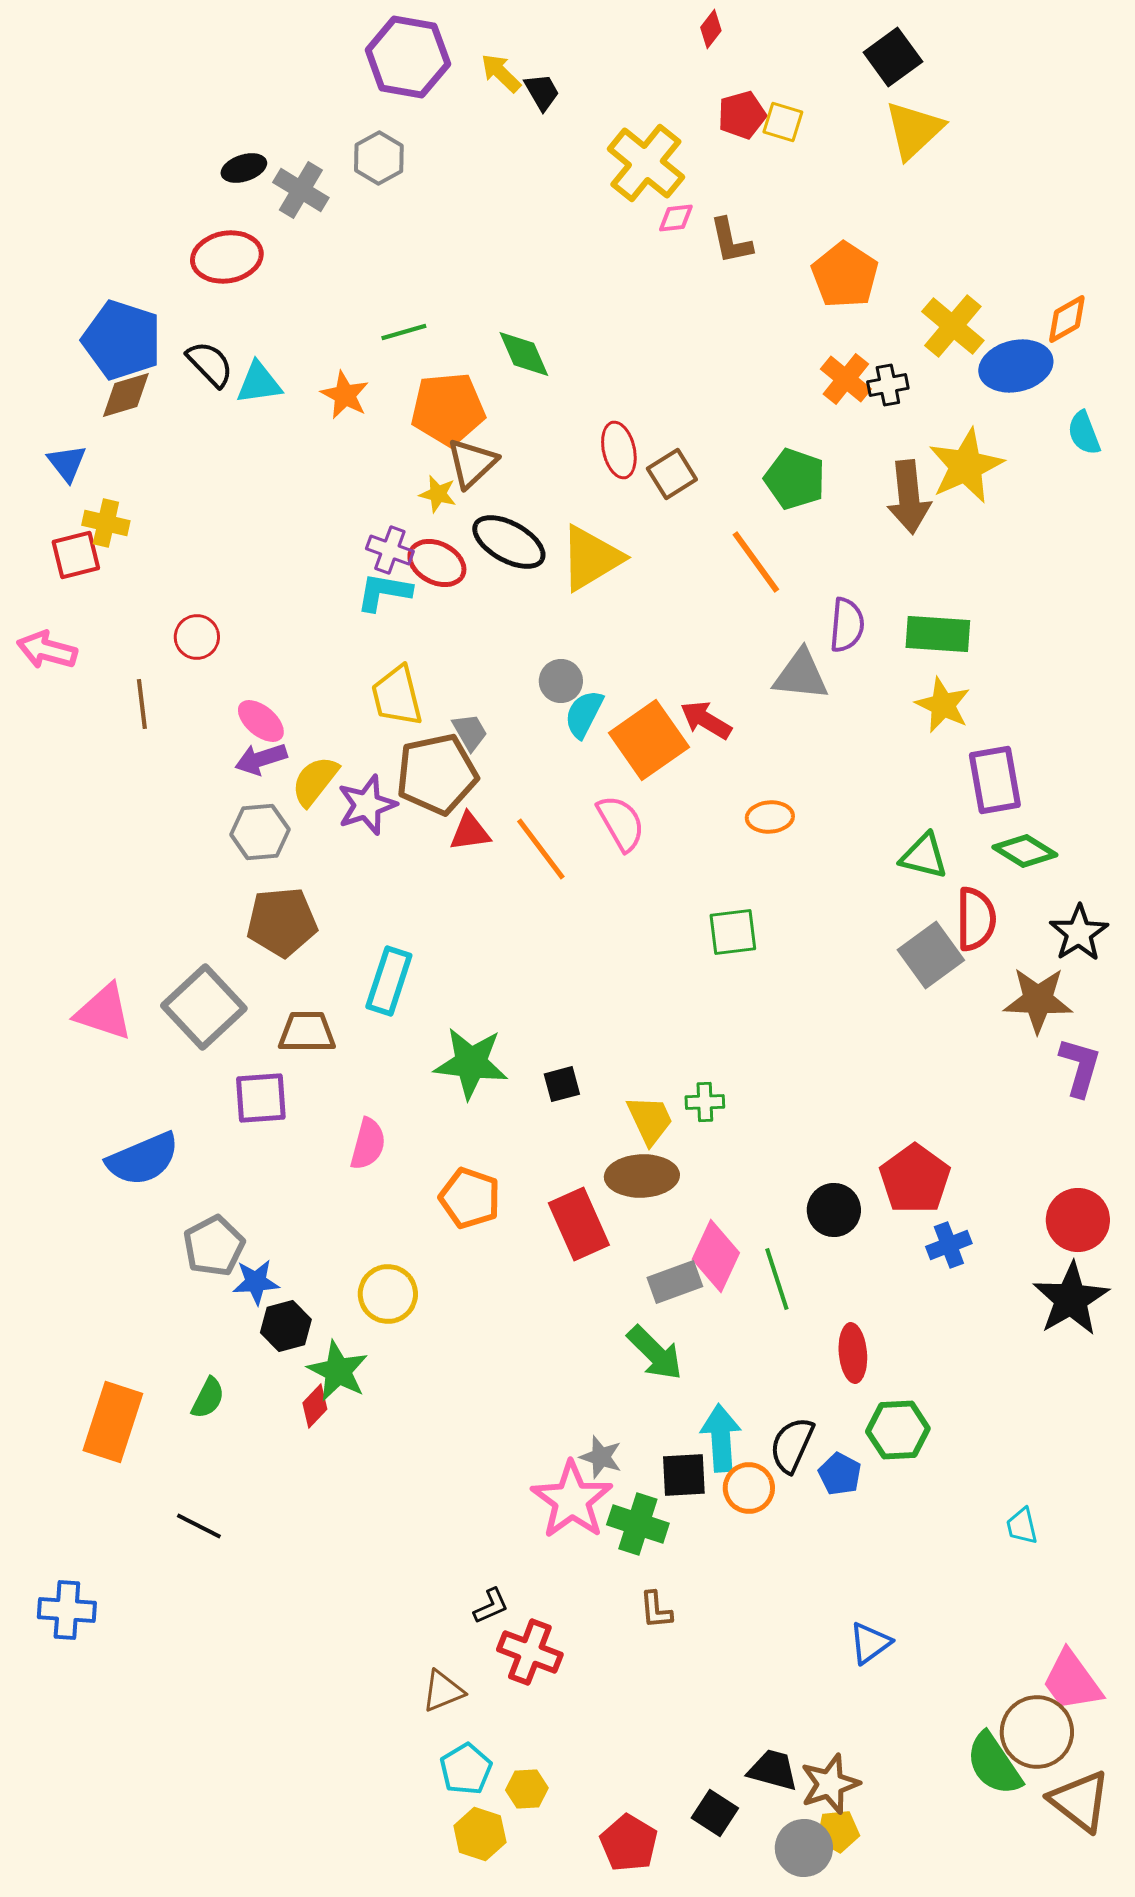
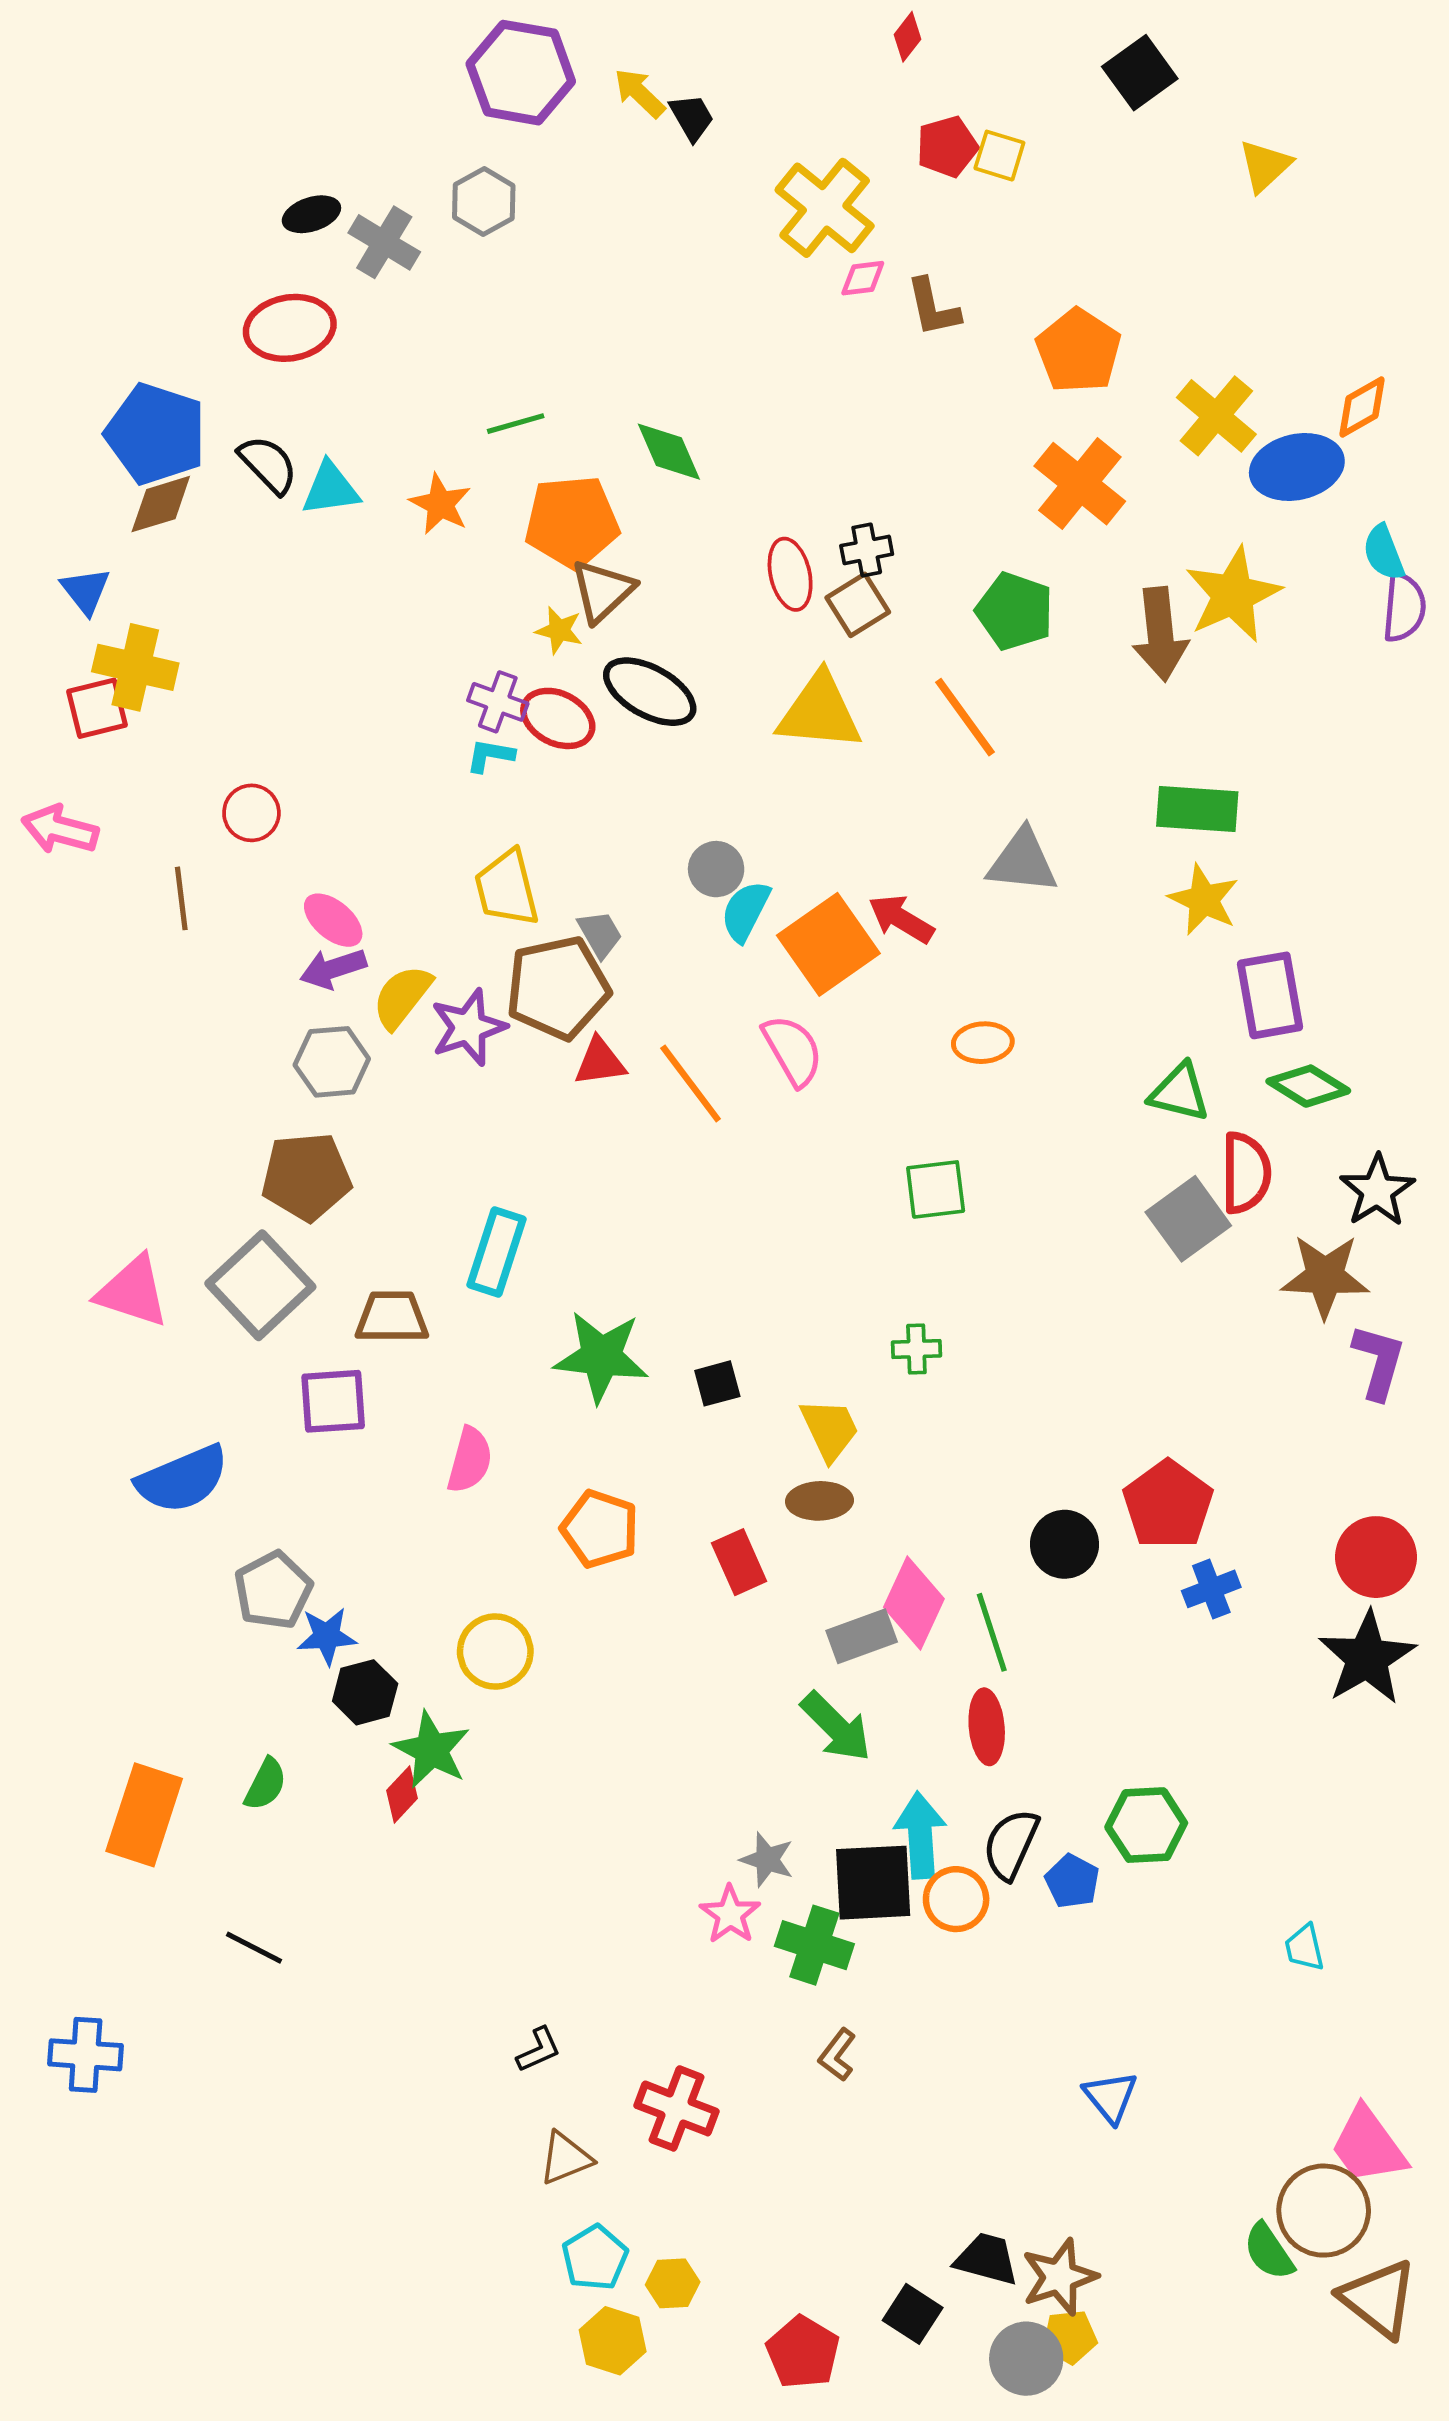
yellow triangle: (914, 130) -> (1265, 166), moved, size x0.7
orange cross: (846, 379) -> (1080, 484), size x1.4
black cross: (888, 385) -> (867, 550), moved
yellow cross: (106, 523) -> (135, 667), size x1.4
yellow triangle: (591, 558) -> (819, 712), moved, turned 36
cyan L-shape: (384, 592) -> (490, 755), size x0.7
purple semicircle: (847, 625) -> (1404, 607), moved
brown pentagon: (282, 922) -> (306, 1177), moved
green cross: (705, 1102) -> (916, 1349), moved
brown ellipse: (642, 1176) -> (819, 1501), size x0.7
red rectangle: (579, 1224) -> (739, 1562), size x0.7
red ellipse: (853, 1353) -> (987, 1727), moved
black square: (684, 1475) -> (873, 1883), size x1.4
pink star: (572, 1500) -> (730, 1914), size x0.6
black L-shape: (491, 1606) -> (539, 2050), moved
brown L-shape: (656, 1610) -> (837, 2055), turned 42
blue triangle: (870, 1643) -> (1110, 2097), turned -33
green semicircle: (994, 1764) -> (1269, 2251), size x0.7

